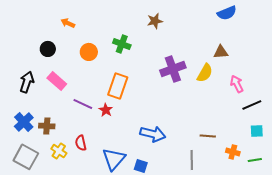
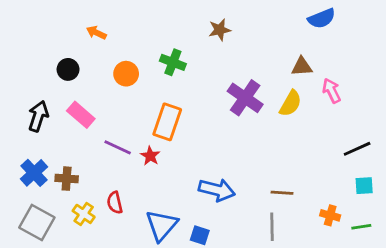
brown triangle: (221, 52) -> (302, 67), moved
purple cross: (173, 69) -> (245, 98), turned -35
pink arrow: (237, 84) -> (332, 91), moved
brown line: (208, 136) -> (282, 193), moved

